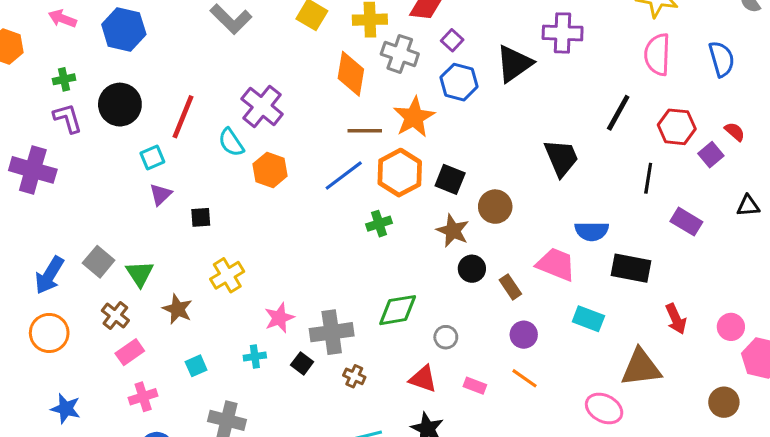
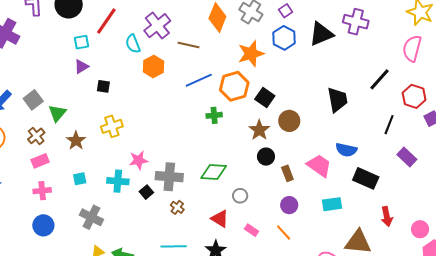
brown line: (365, 131) -> (188, 45), moved
cyan rectangle: (588, 319) -> (332, 204), turned -42
cyan cross: (255, 357) -> (118, 181), size x1.5

